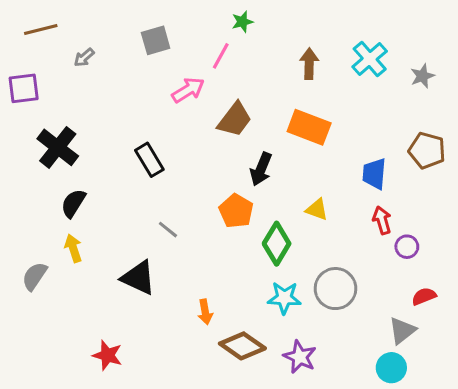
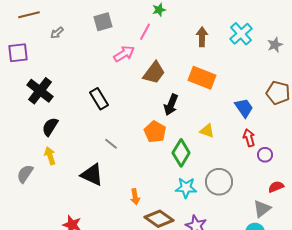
blue trapezoid: (374, 174) -> (244, 108), turned 140

